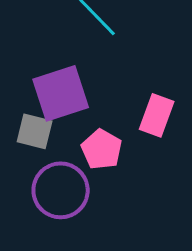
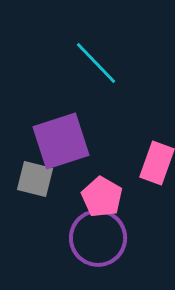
purple circle: (61, 190) -> (98, 238), moved

